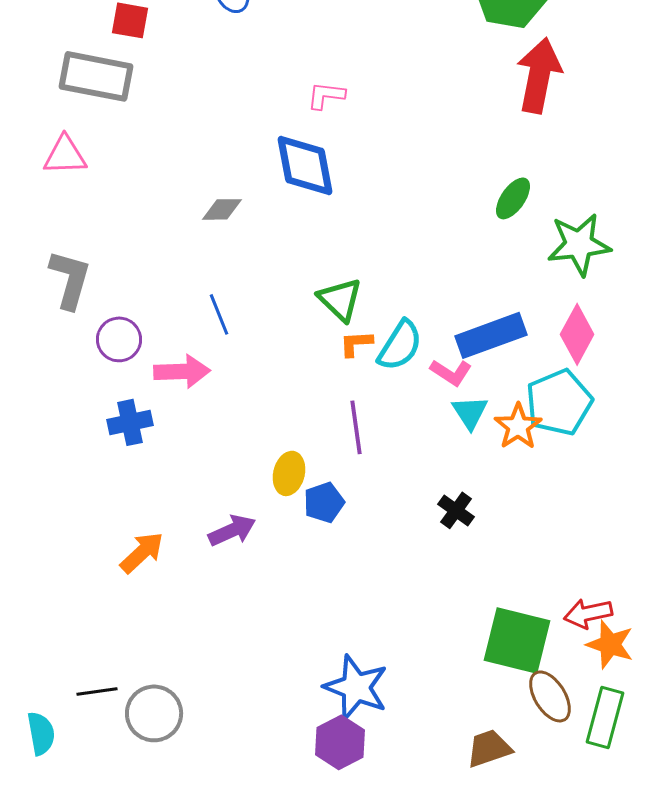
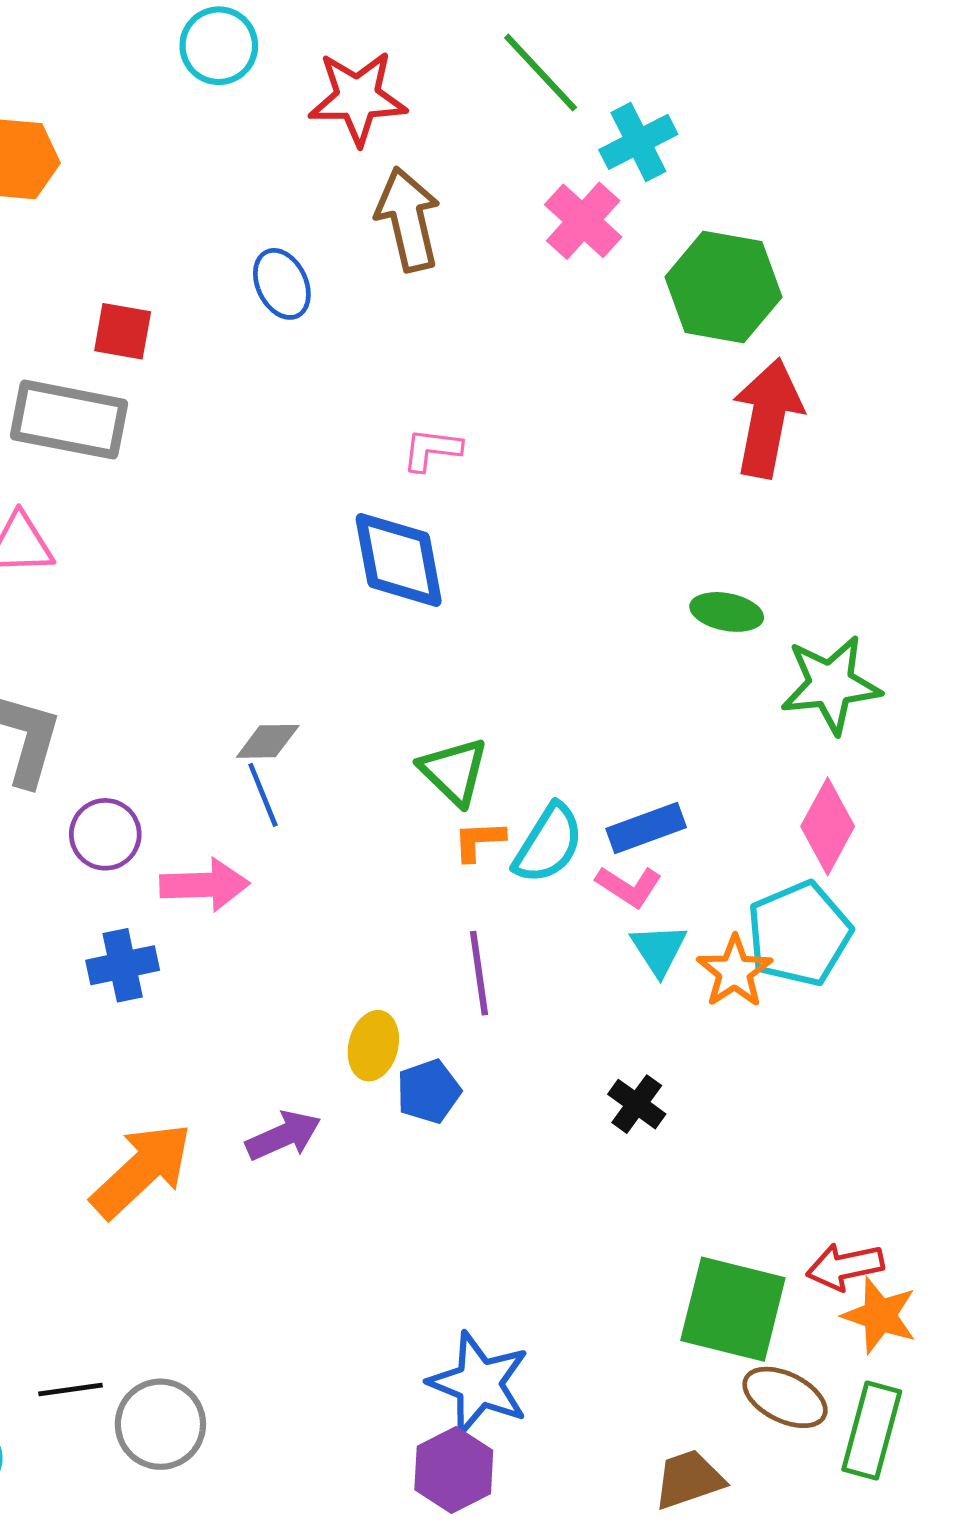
green ellipse: (513, 198) -> (727, 612), turned 66
gray diamond: (222, 209) -> (268, 741), moved
blue rectangle: (491, 335) -> (646, 828), moved, size x0.7
orange arrow: (142, 552) -> (142, 1170), size x1.5
brown ellipse: (550, 696) -> (785, 1397), turned -32

